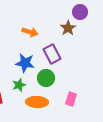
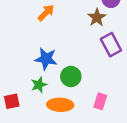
orange arrow: (30, 32) -> (46, 13), moved, turned -63
purple rectangle: (52, 54) -> (111, 45), moved

